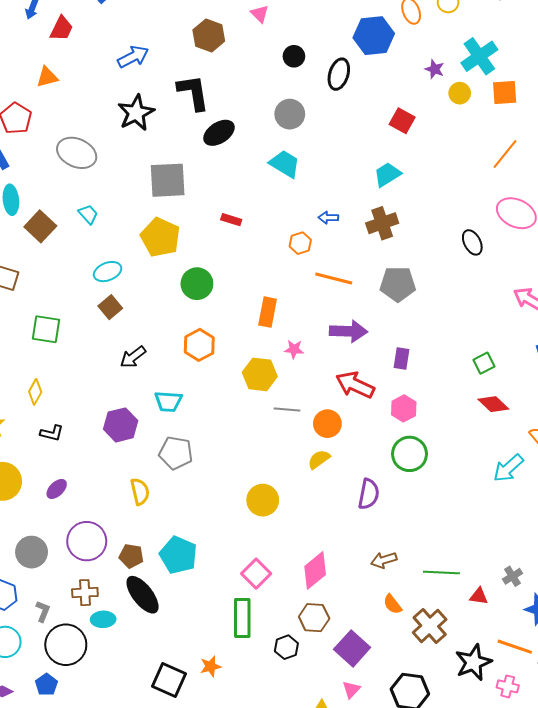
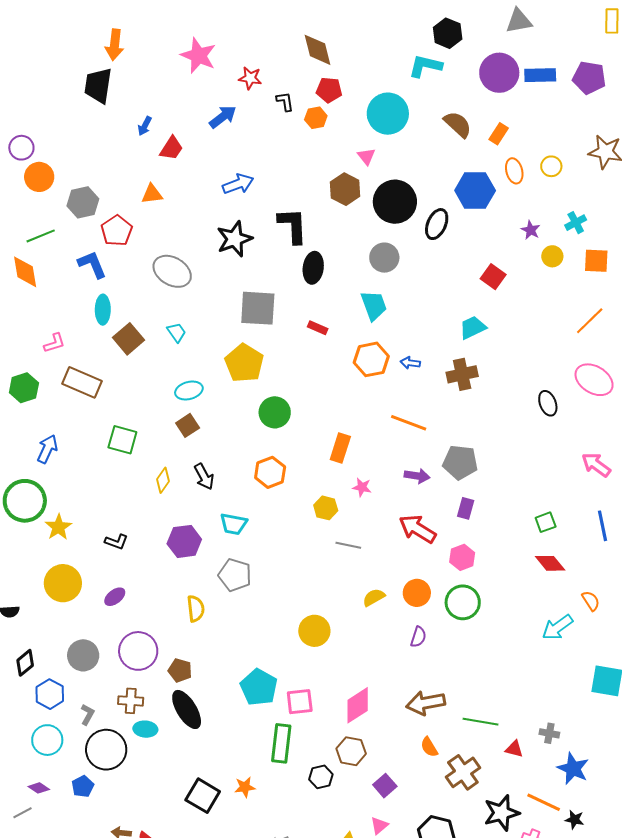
brown hexagon: (209, 36) -> (345, 189), moved
black circle: (294, 56) -> (395, 202), size x2.0
cyan cross: (479, 56) -> (576, 223), size x0.6
black ellipse: (219, 133) -> (313, 268), turned -56
cyan trapezoid: (285, 164) -> (374, 305), turned 32
red rectangle: (231, 220) -> (318, 328), moved
orange hexagon: (300, 243) -> (371, 359), moved, size x1.6
gray pentagon: (398, 284) -> (460, 462), moved
purple arrow: (348, 331) -> (417, 476), size x0.7
black arrow: (133, 357) -> (204, 477), turned -88
yellow hexagon: (260, 374) -> (326, 508), size x0.7
yellow diamond: (35, 392) -> (163, 480), moved
orange circle: (327, 424) -> (417, 593), moved
purple semicircle: (369, 494) -> (418, 637), size x0.7
cyan pentagon: (178, 555) -> (259, 687), moved
brown arrow: (384, 560) -> (426, 703), size x1.5
pink square: (256, 574) -> (300, 702), turned 32
gray cross: (513, 576) -> (549, 733), turned 36
purple square: (352, 648) -> (385, 786), size x0.7

